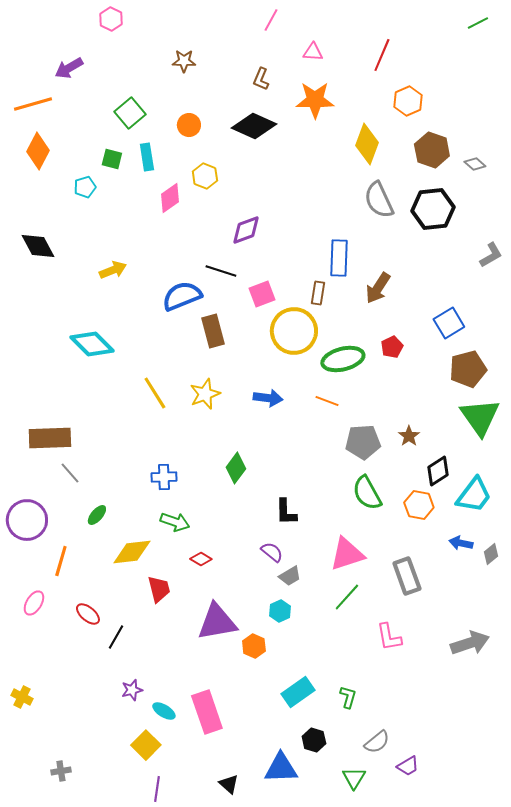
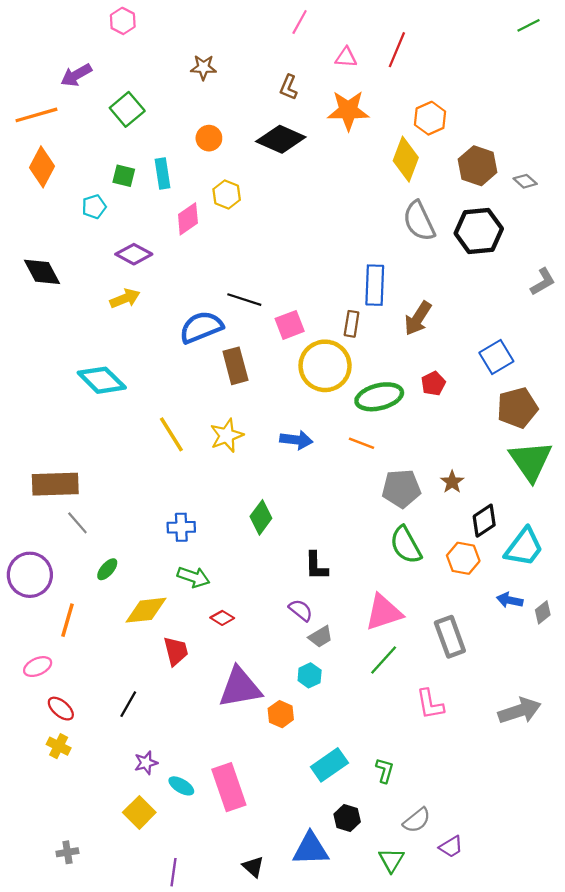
red line: (382, 55) -> (397, 50), moved
orange hexagon: (408, 101) -> (430, 118), moved
green square: (130, 113) -> (127, 109), moved
purple diamond: (246, 230) -> (134, 254), moved, turned 48
pink ellipse: (34, 603) -> (38, 667), turned 35
red ellipse: (88, 614) -> (61, 709), moved
yellow cross: (22, 697) -> (59, 746), moved
yellow square: (146, 745) -> (139, 812), moved

